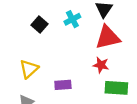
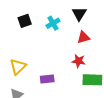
black square: (40, 25) -> (25, 21), moved, turned 32
red triangle: (108, 37) -> (83, 37), size x0.6

